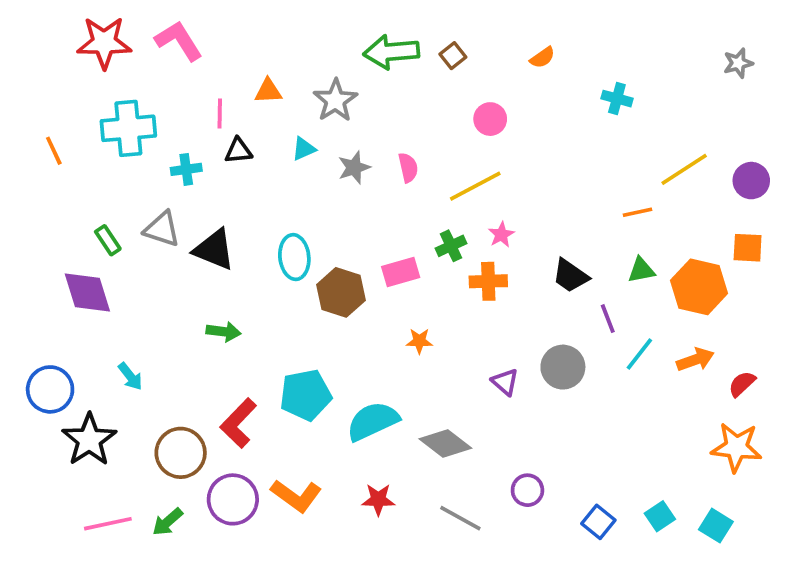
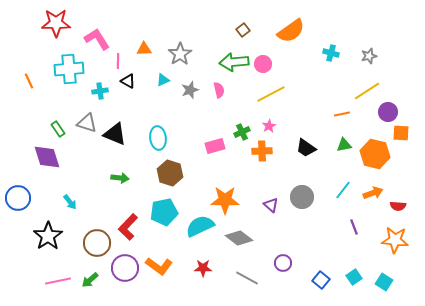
pink L-shape: (179, 41) -> (97, 39), moved
green arrow: (391, 52) -> (234, 62), moved
orange semicircle: (542, 57) -> (291, 31), size x2.0
gray star: (738, 63) -> (369, 56), moved
black triangle: (238, 151) -> (128, 81), turned 35
purple circle: (751, 181) -> (388, 112), moved
yellow line: (475, 186) -> (271, 94), moved
brown hexagon: (341, 292) -> (170, 173), moved
purple line: (608, 319) -> (354, 227), moved
orange star: (419, 341) -> (225, 200), moved, size x2.0
red semicircle: (742, 384) -> (398, 206), turned -133
blue circle: (50, 389) -> (18, 198), moved

